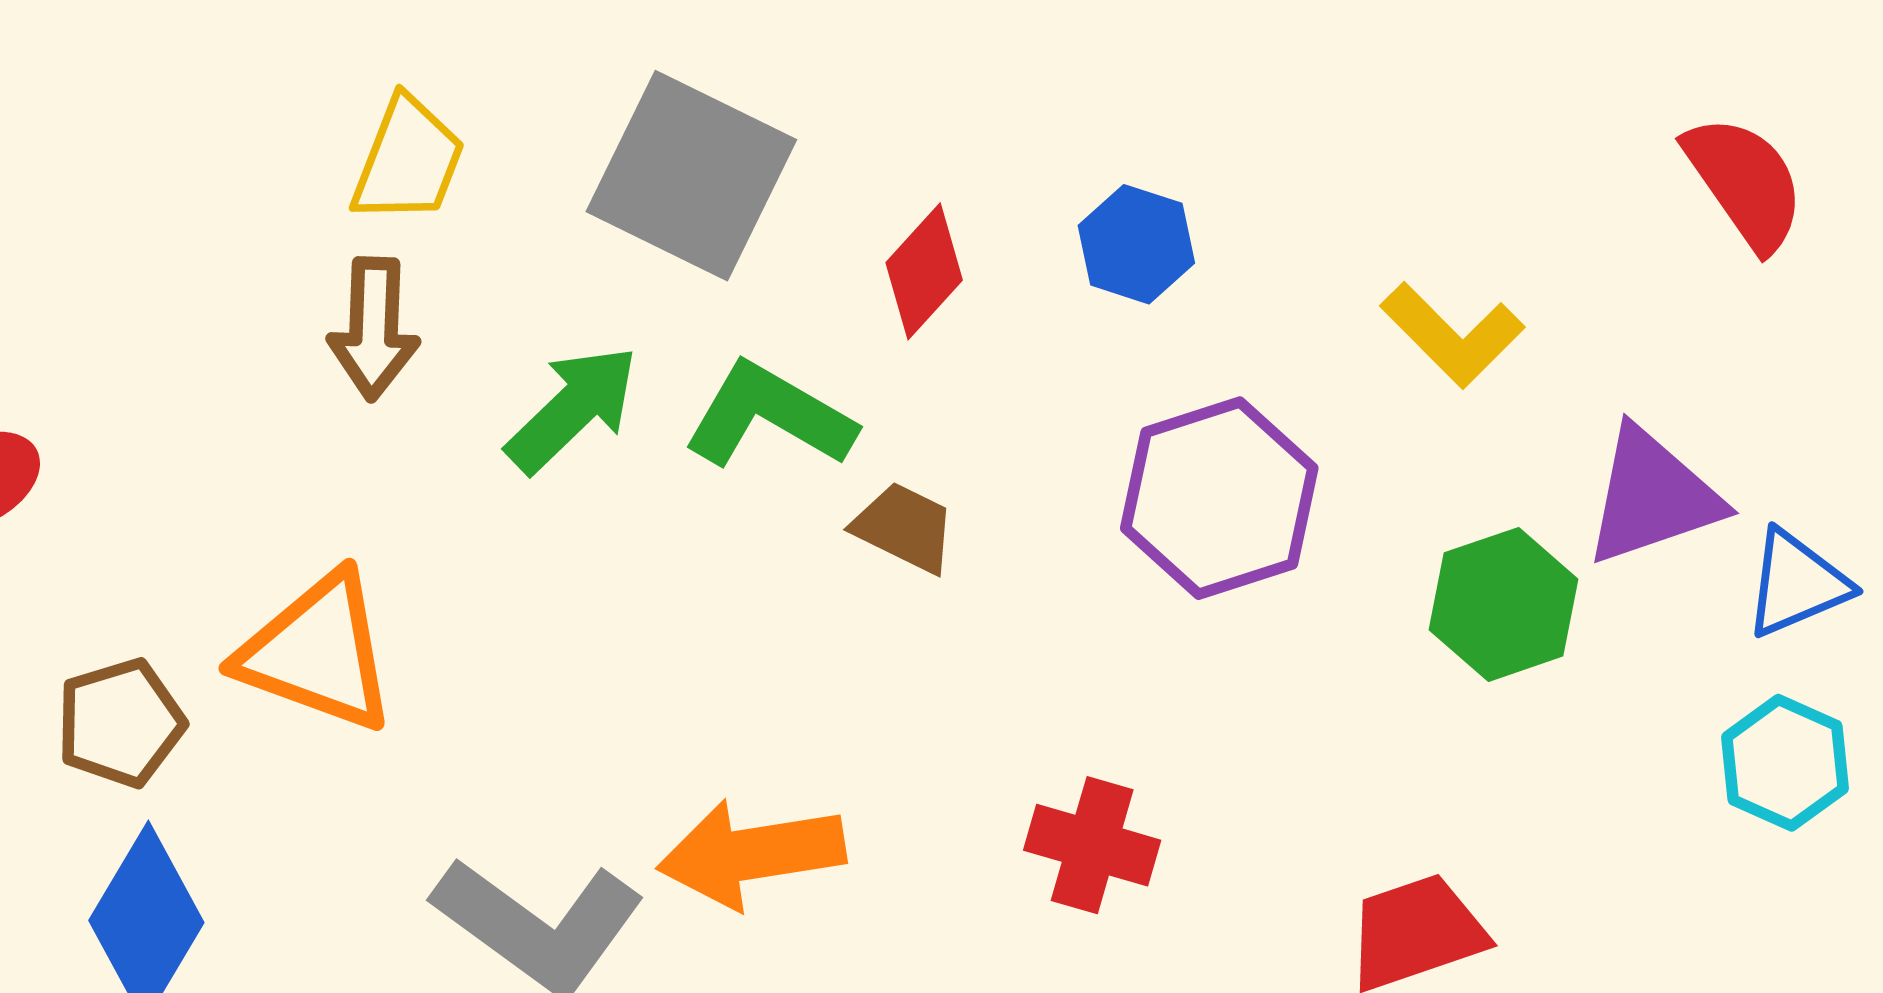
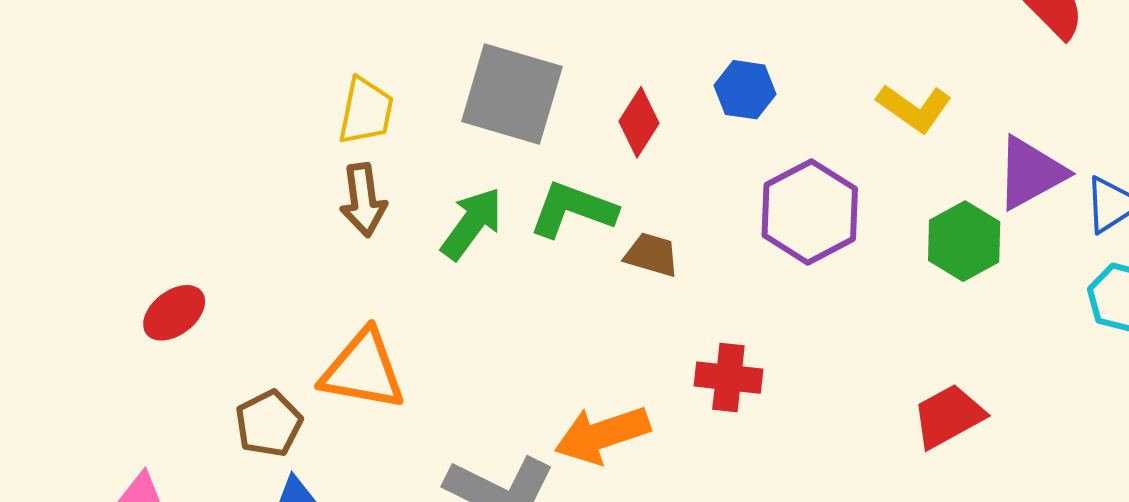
red cross: (1092, 845) -> (728, 378), moved

